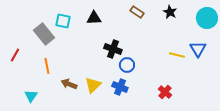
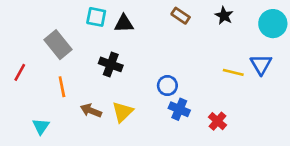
cyan square: (63, 21) -> (96, 17), moved
black cross: (113, 49) -> (111, 64), moved
blue cross: (120, 87) -> (179, 109), moved

